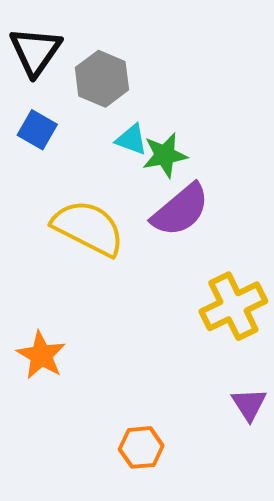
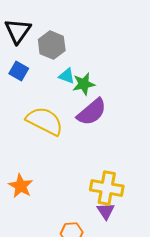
yellow cross: (233, 306) -> (107, 188), moved, turned 36
purple triangle: (249, 404) -> (106, 211), moved

